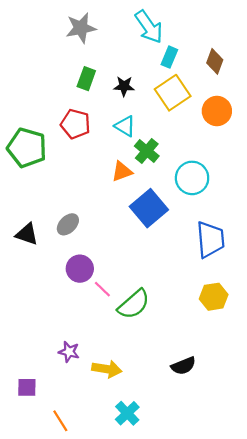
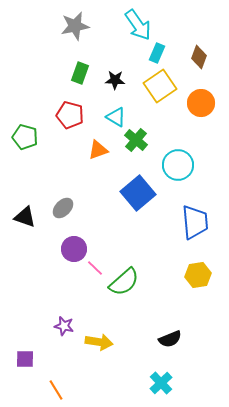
green pentagon: (27, 148) -> (25, 137), size x0.7
orange triangle: (122, 171) -> (98, 150), moved
cyan cross: (127, 413) -> (161, 383), moved

